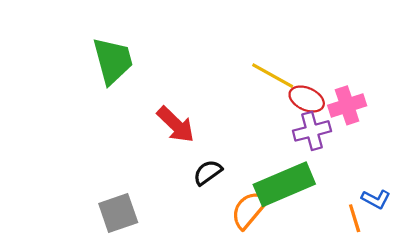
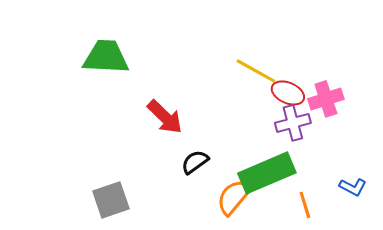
green trapezoid: (113, 61) -> (106, 57), turned -72
orange line: (355, 218) -> (305, 205), moved

